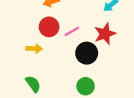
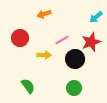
red circle: (49, 27) -> (20, 38), moved
yellow arrow: (34, 49) -> (44, 55), moved

